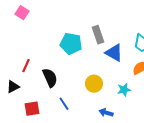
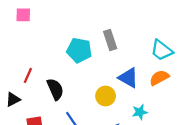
pink square: (22, 13) -> (23, 15), turned -32
blue triangle: (114, 53) -> (128, 78), moved
cyan star: (124, 90) -> (140, 112), moved

